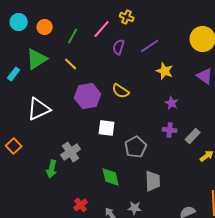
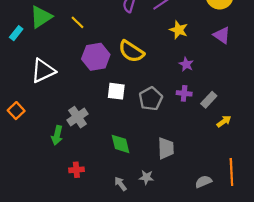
yellow semicircle: (121, 91) -> (131, 51), size x1.4
gray pentagon: (136, 147) -> (151, 99), moved
red cross: (81, 205) -> (76, 170), moved, turned 32

